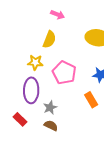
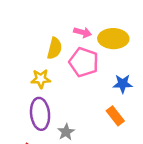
pink arrow: (58, 15) -> (83, 32), moved
pink pentagon: (64, 73) -> (84, 62), moved

